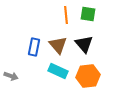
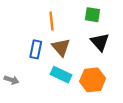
orange line: (66, 15) -> (52, 21), moved
black triangle: (84, 44) -> (100, 42), moved

